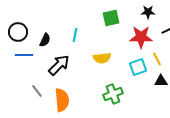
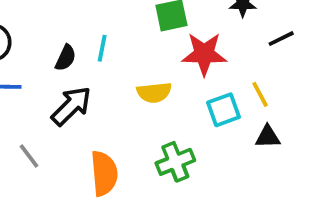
red star: (141, 37) -> (204, 54), moved
black semicircle: (45, 40) -> (66, 58), moved
orange semicircle: (62, 100) -> (104, 173), moved

